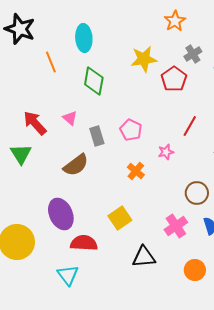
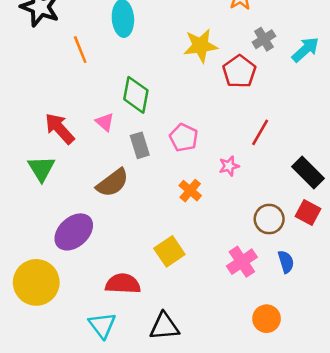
green diamond: (94, 81) -> (136, 95), moved
purple ellipse: (61, 214) -> (74, 232), moved, turned 72
black triangle: (144, 257) -> (164, 326), moved

